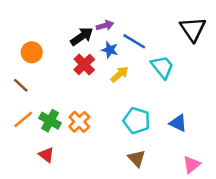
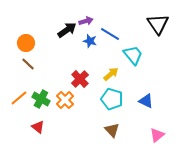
red cross: (84, 64) -> (80, 79), moved
yellow arrow: (120, 74) -> (111, 74), moved
brown line: (21, 85) -> (28, 64), moved

